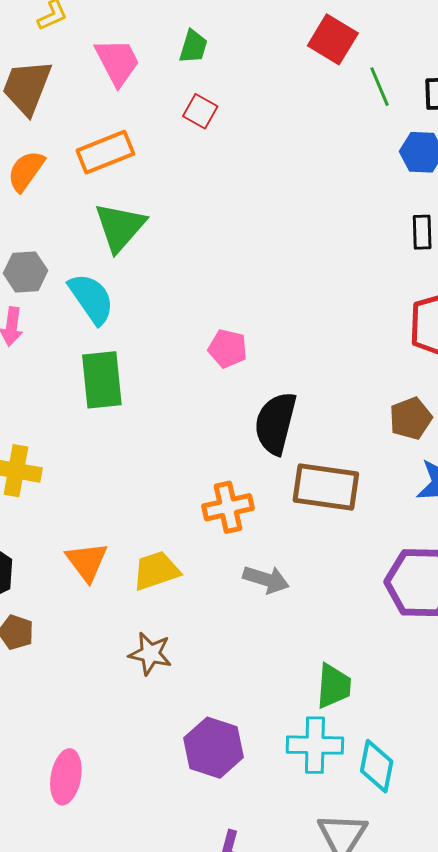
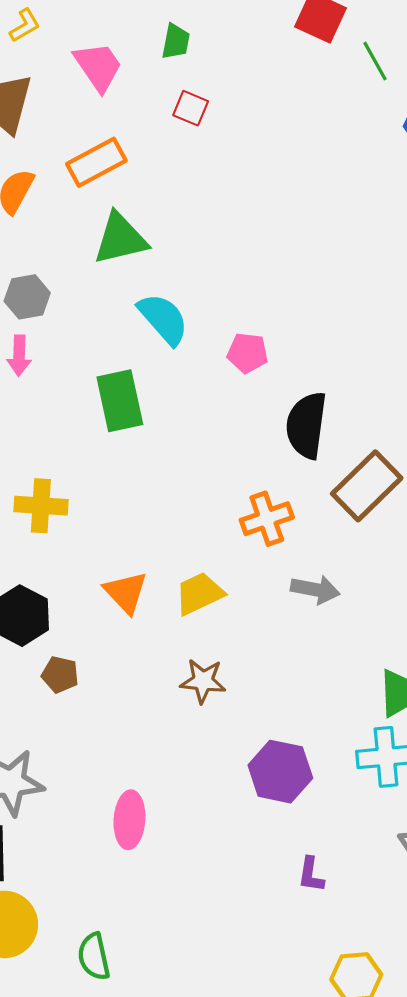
green triangle: (120, 227) -> (120, 239), turned 42
cyan semicircle: (91, 299) -> (163, 319), moved
brown rectangle: (326, 487) -> (367, 486), turned -46

